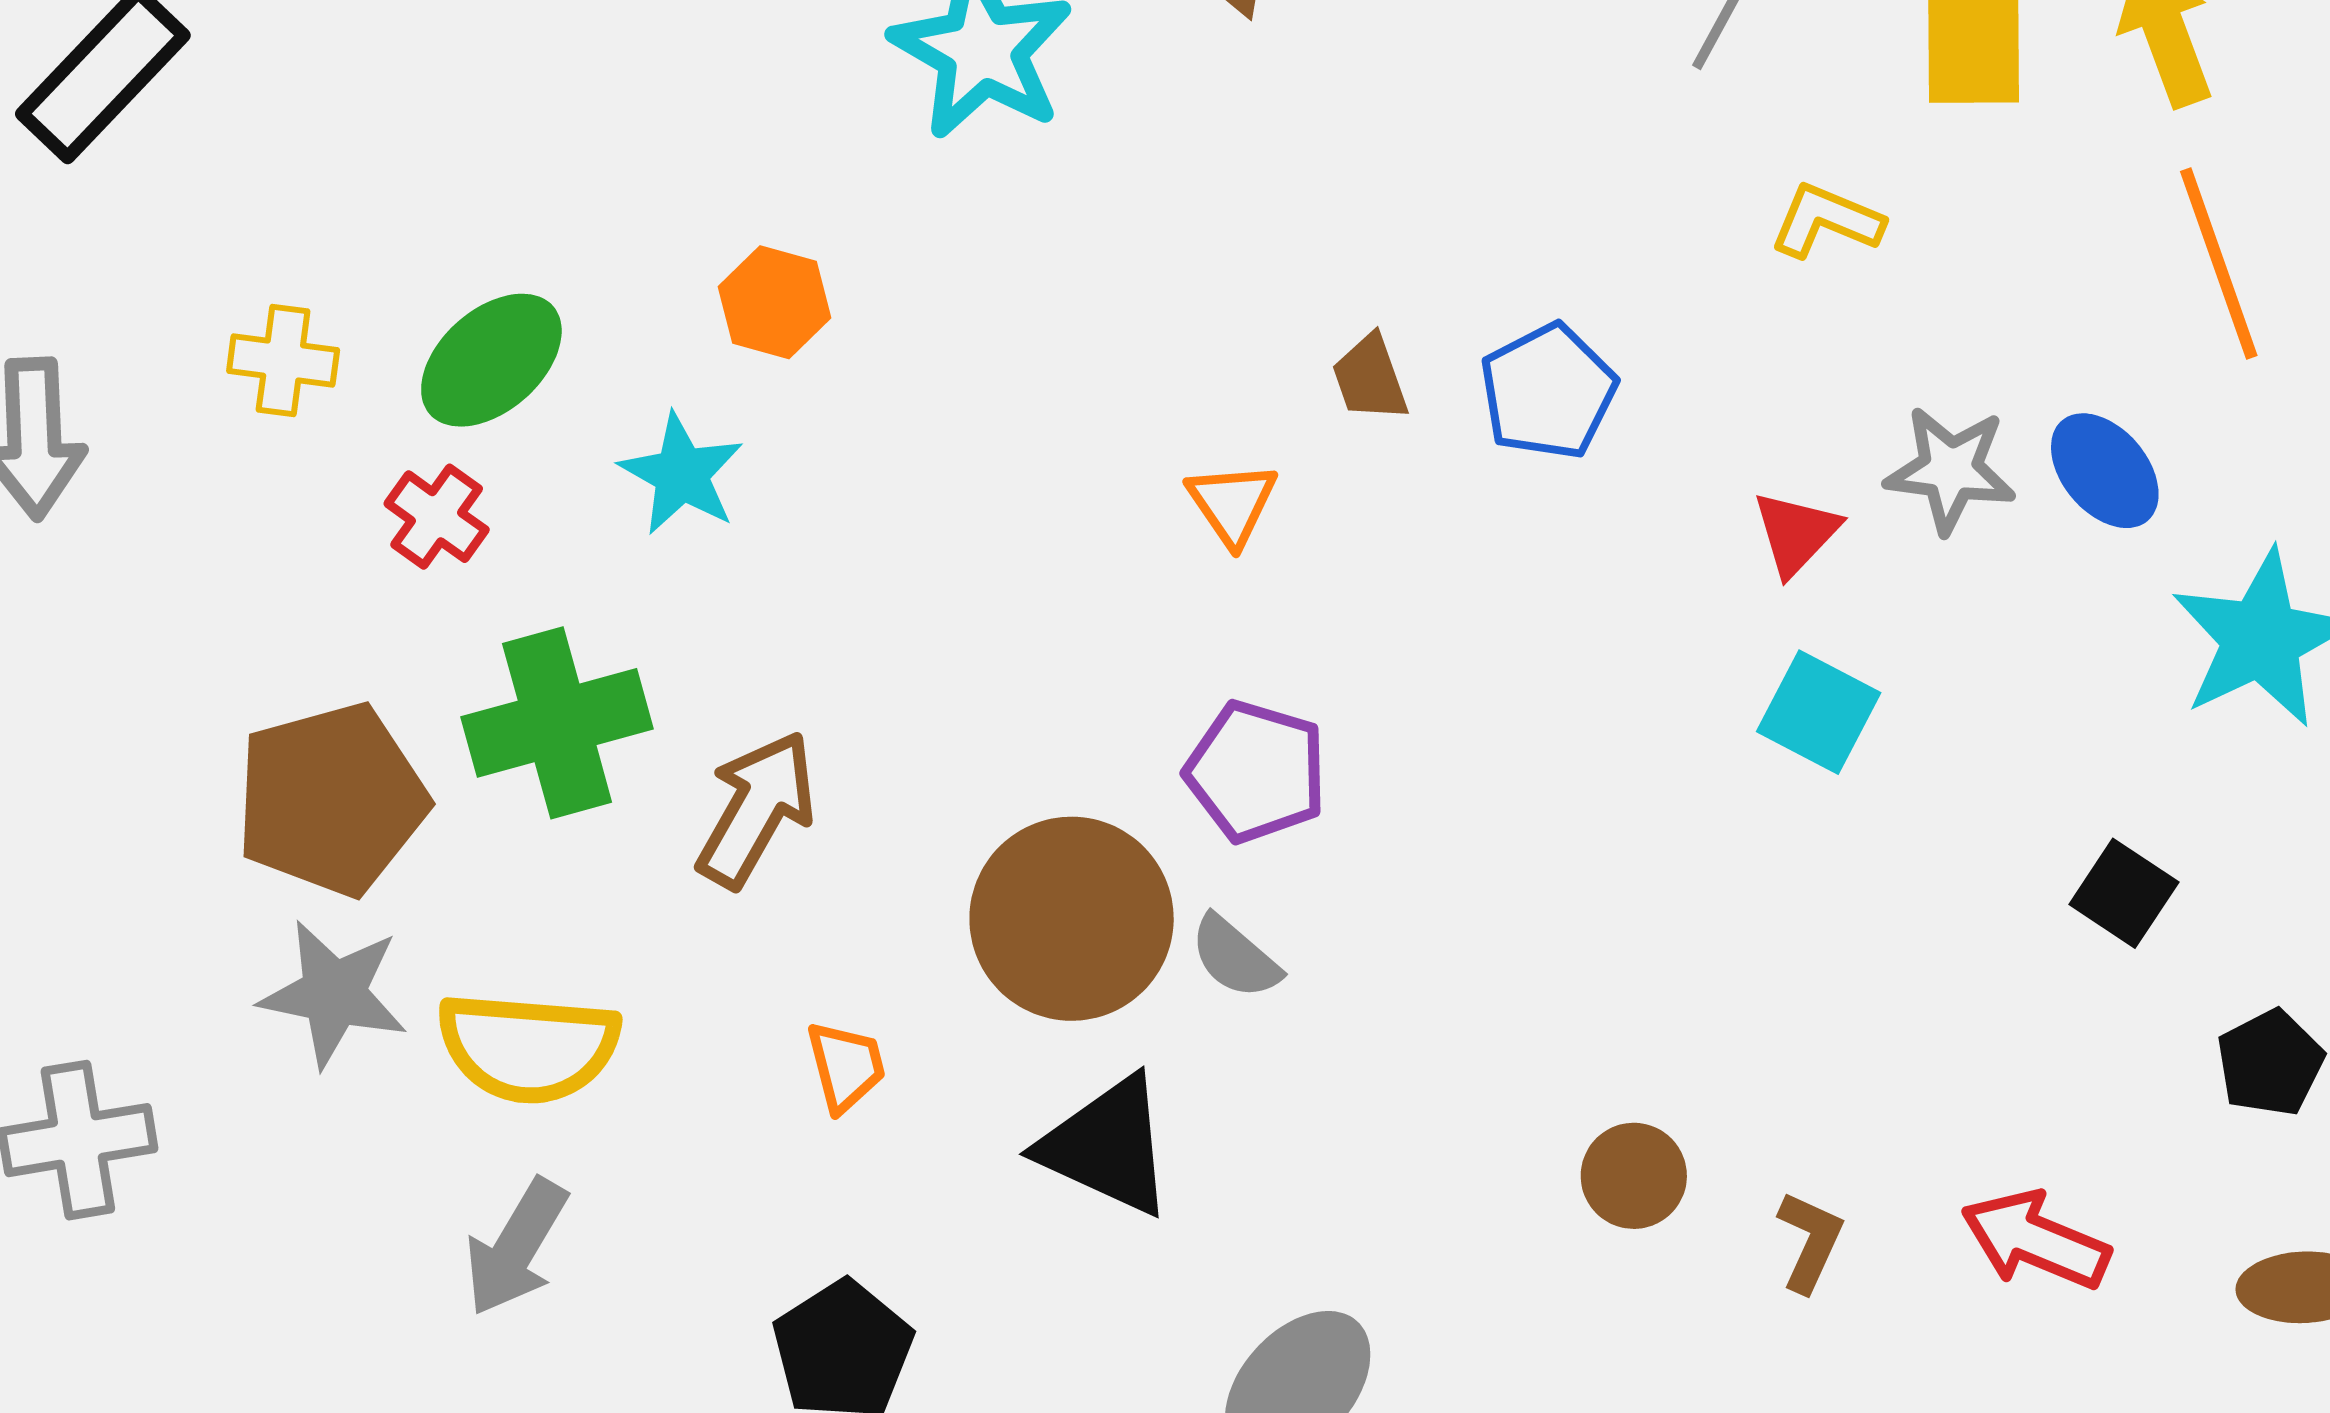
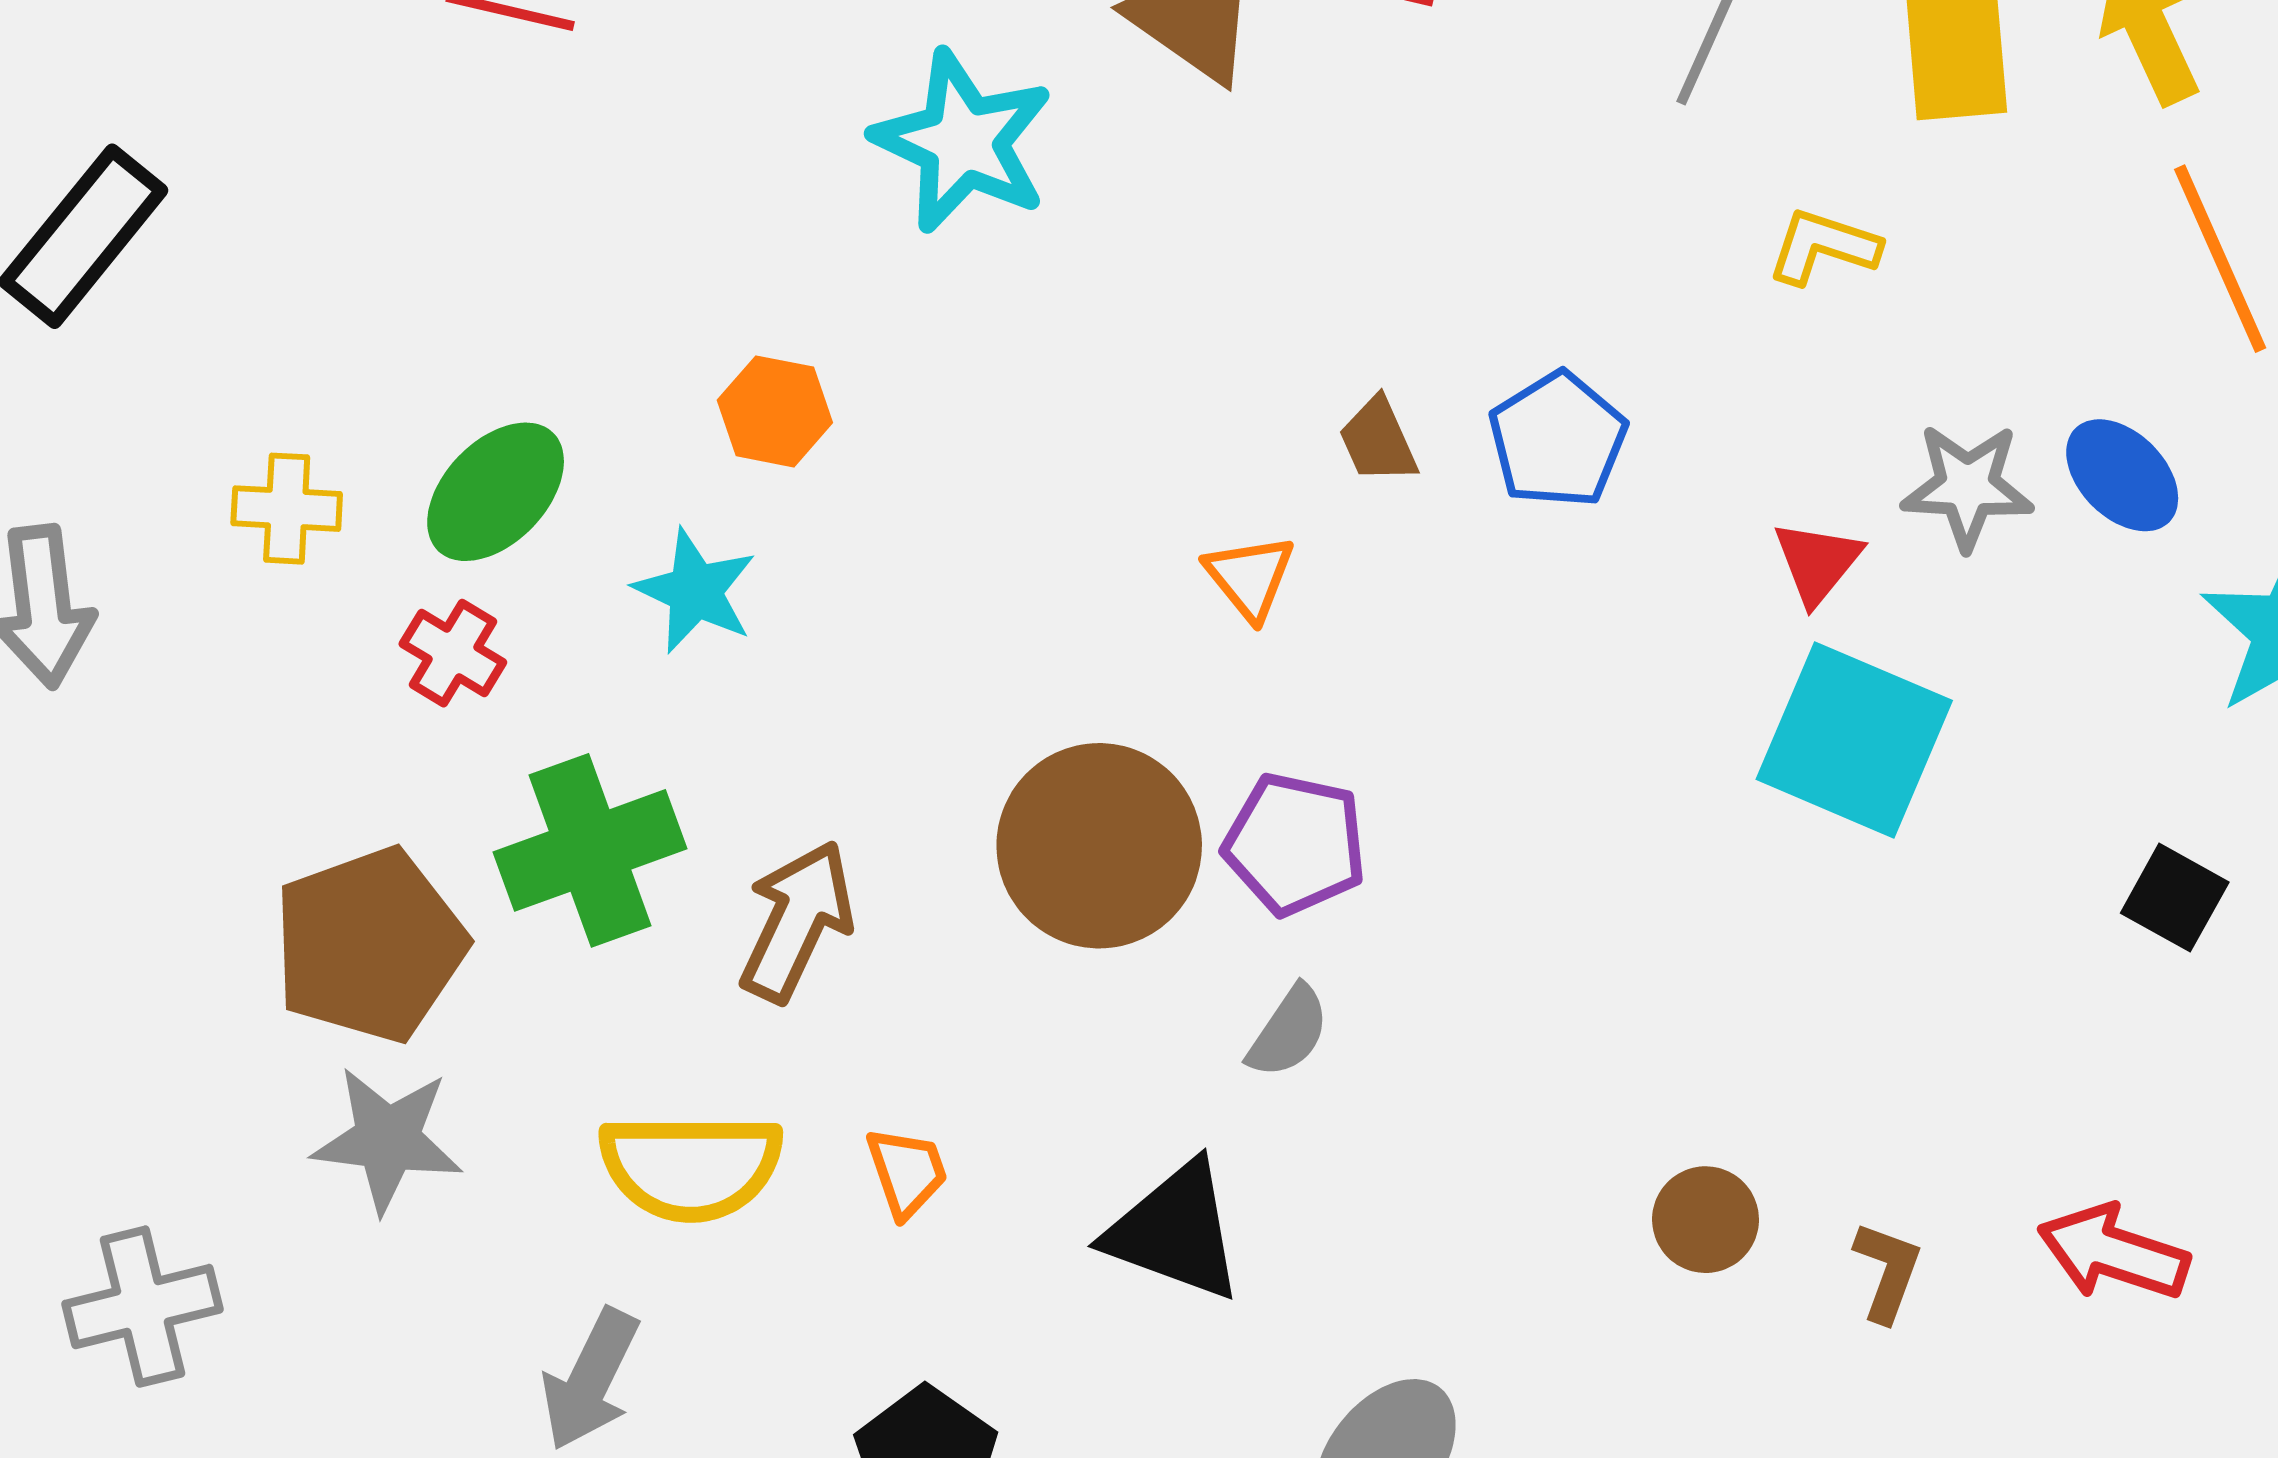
cyan square: (1819, 712) -> (1854, 740), size x1.6
brown circle: (1072, 919) -> (1099, 846), moved
gray semicircle: (1235, 957) -> (1288, 1032), turned -92
yellow semicircle: (528, 1047) -> (691, 1166), moved

